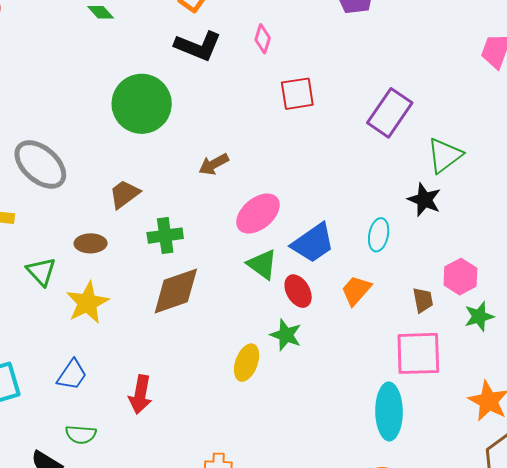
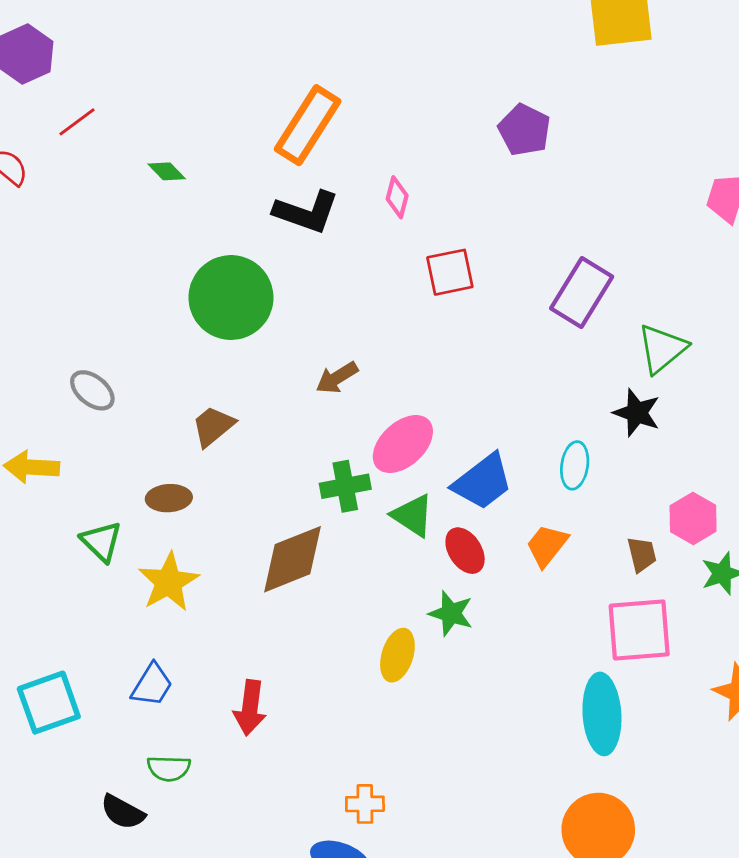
gray ellipse: (40, 164) -> (92, 390), size x0.6
green cross: (165, 236) -> (345, 486), moved

